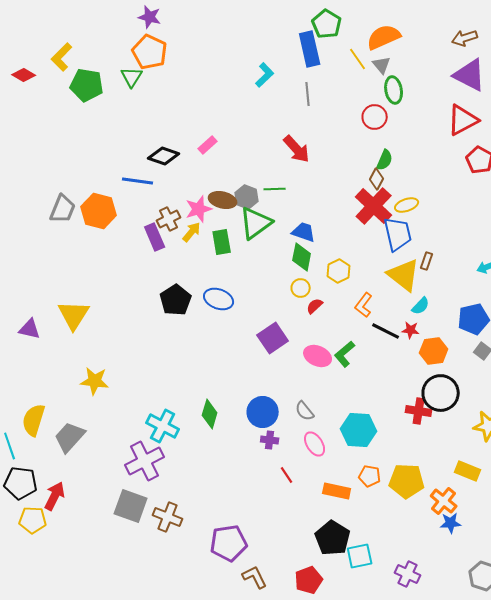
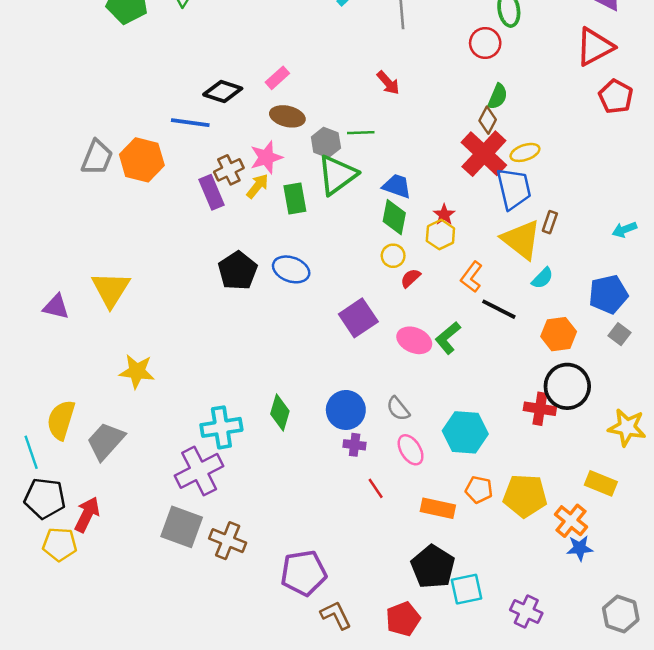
red arrow: (297, 149) -> (388, 83), size x0.7
brown ellipse: (223, 200) -> (287, 116), moved
red star: (411, 330) -> (444, 215), moved, turned 30
cyan cross: (163, 426) -> (221, 427), turned -36

